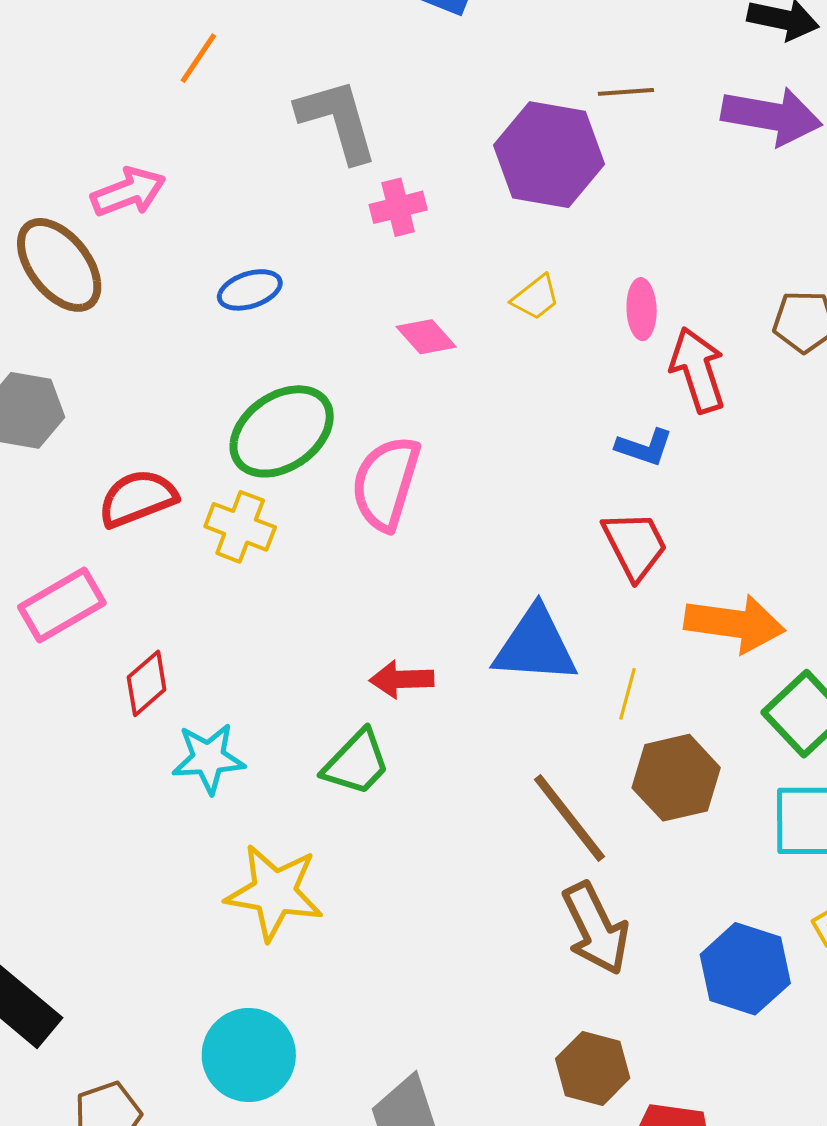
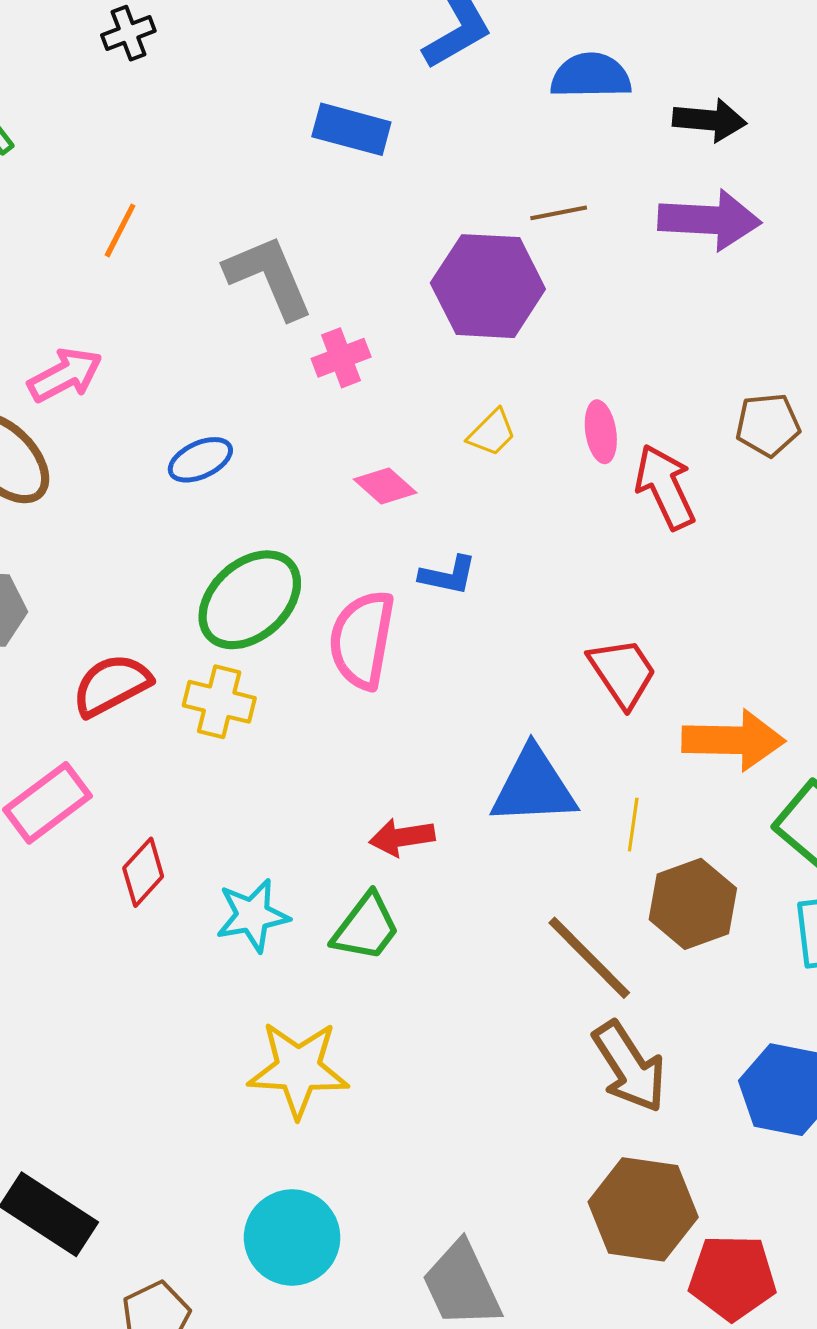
blue L-shape: (644, 447) -> (448, 575), moved
cyan star: (208, 758) -> (253, 915), moved
brown hexagon: (593, 1068) -> (643, 1209), size x1.4

